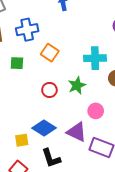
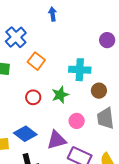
blue cross: (27, 30) -> (16, 37), turned -35
purple triangle: (77, 132) -> (57, 140), turned -45

